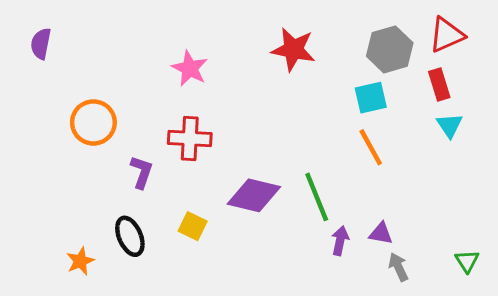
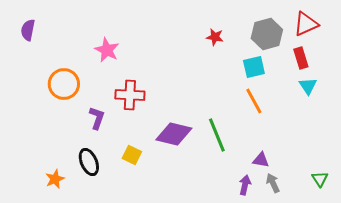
red star: (293, 49) -> (215, 37), moved, size x0.6
pink star: (190, 68) -> (107, 50), moved
purple arrow: (340, 241) -> (245, 185), moved

